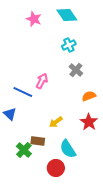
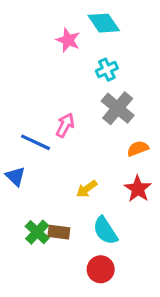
pink star: (34, 19) -> (68, 40), moved
gray cross: (76, 70) -> (118, 108), size x1.5
brown rectangle: (38, 141) -> (59, 232), moved
red circle: (56, 168) -> (101, 269), moved

